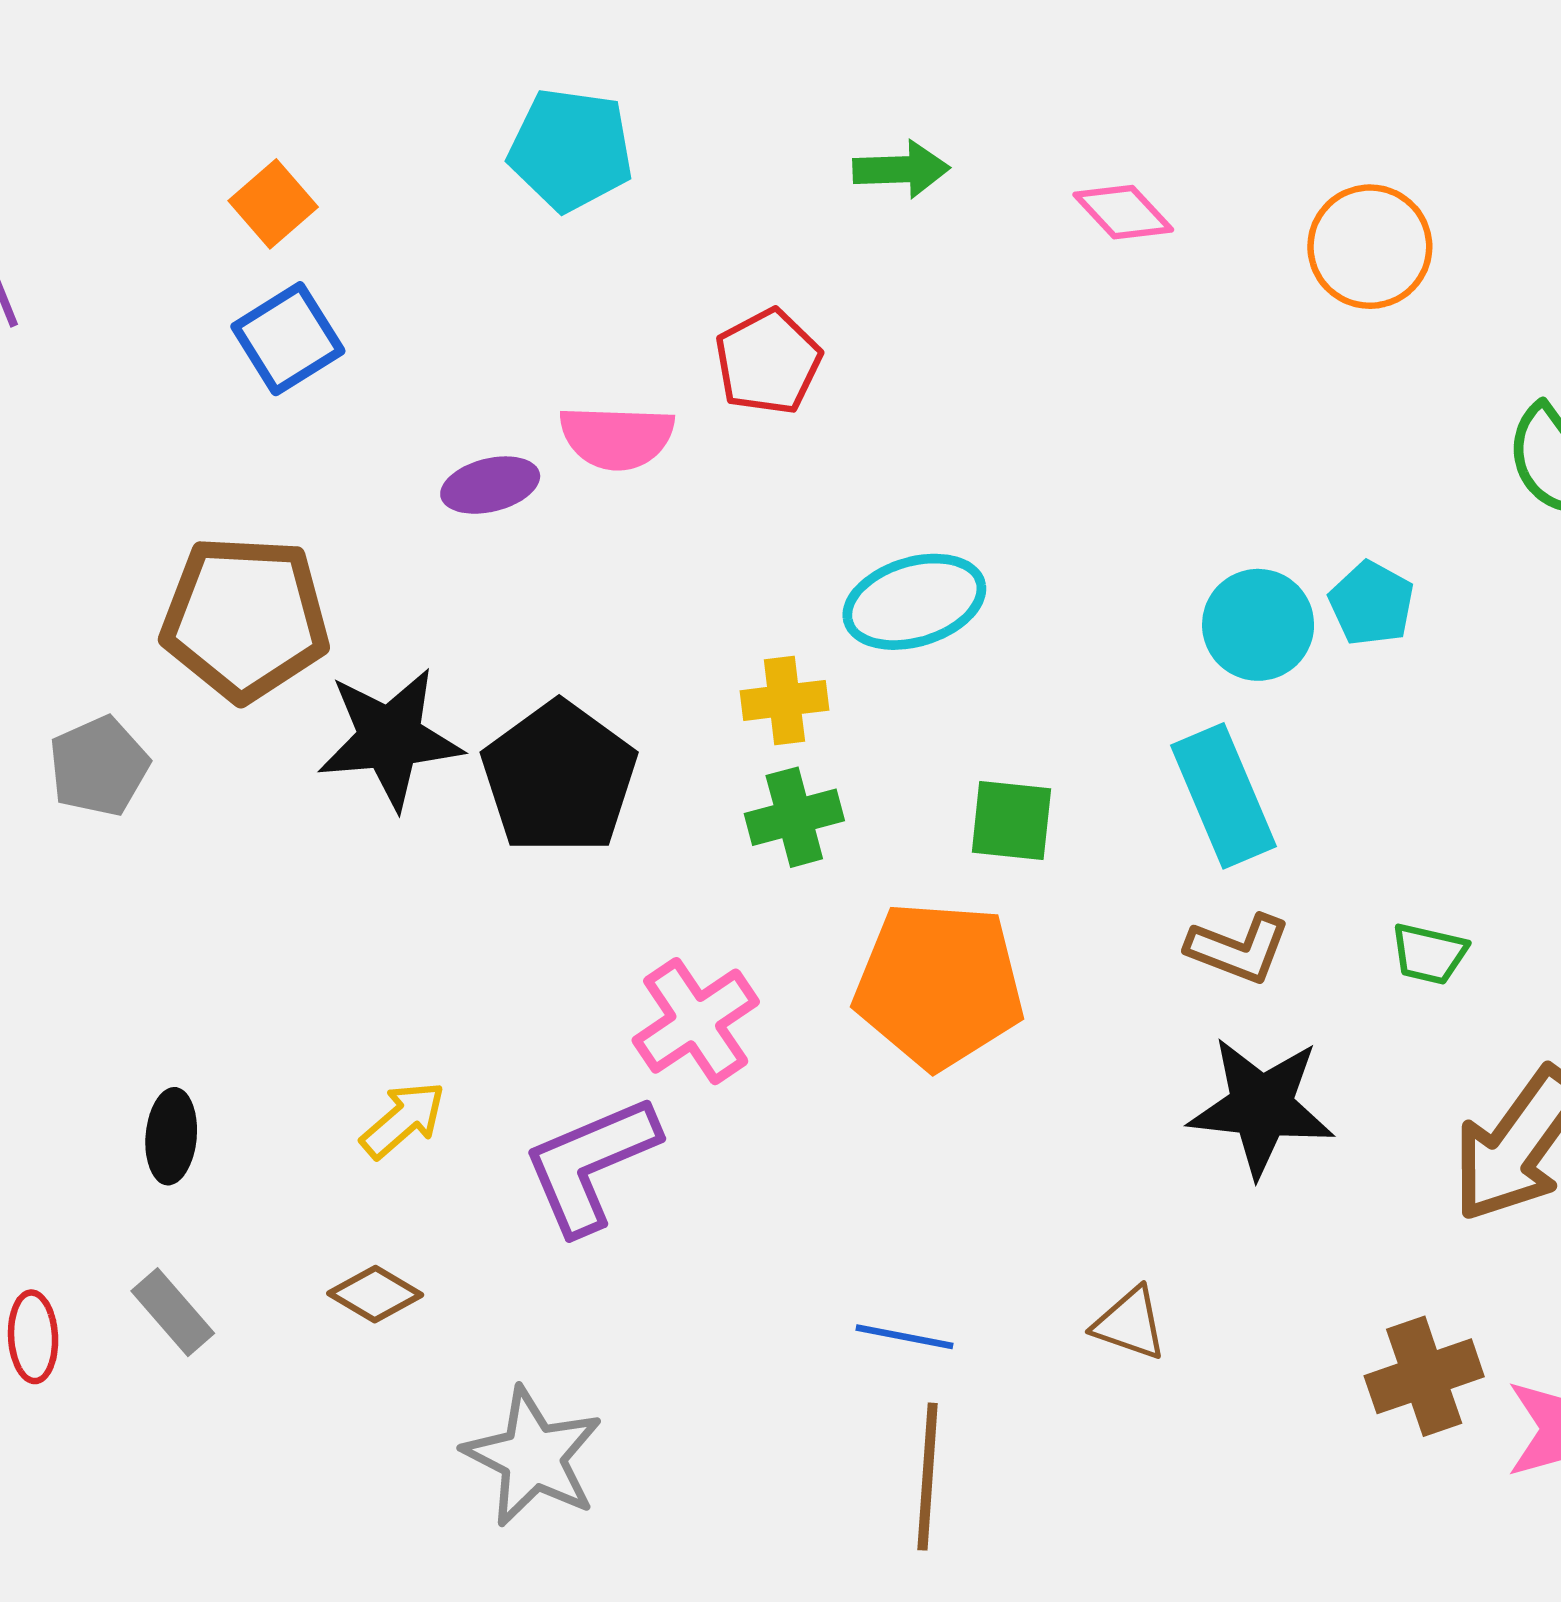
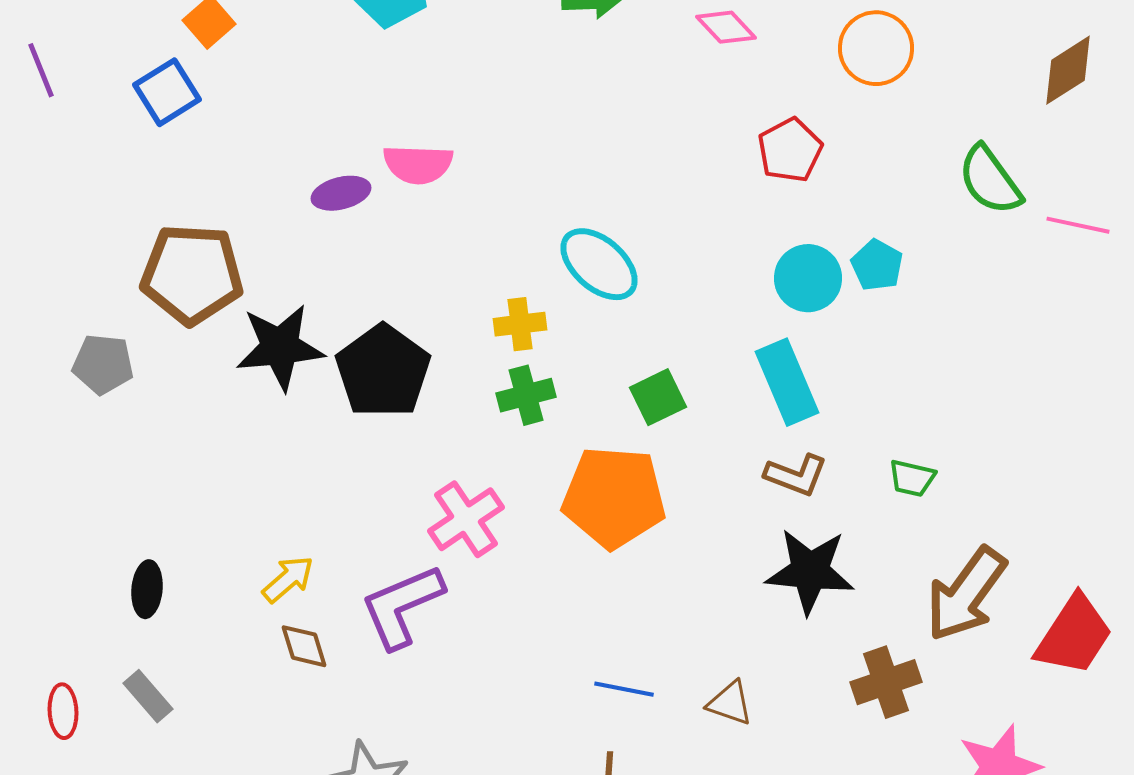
blue square: (288, 339) -> (167, 92), moved
red pentagon: (768, 362) -> (790, 150), moved
cyan ellipse: (914, 602) -> (599, 264), turned 58
gray pentagon: (99, 766) -> (103, 364), turned 30
green square: (1011, 821) -> (658, 397), turned -32
brown diamond: (375, 1294) -> (304, 646), moved, turned 42
blue line: (905, 1337) -> (624, 689), moved
brown cross: (1424, 1376) -> (886, 682), moved

